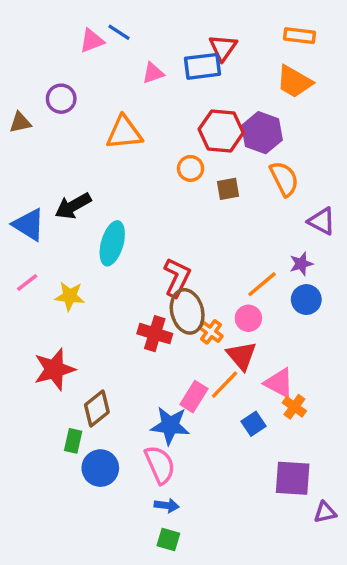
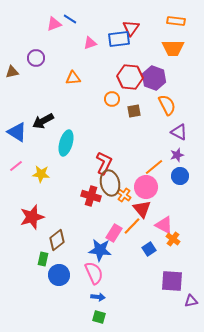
orange trapezoid: (294, 82) -> (173, 48), turned -30
orange triangle: (124, 133) -> (73, 78), size x0.7
purple triangle: (322, 221) -> (179, 132), moved
pink circle: (248, 318) -> (146, 187), size x1.5

